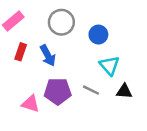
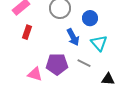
blue arrow: (48, 56) -> (73, 37), moved
black triangle: (124, 91) -> (108, 79), moved

